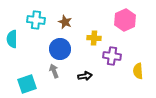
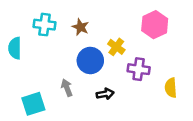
yellow cross: (94, 38) -> (116, 47), turned 32
blue circle: (60, 49) -> (90, 60), moved

